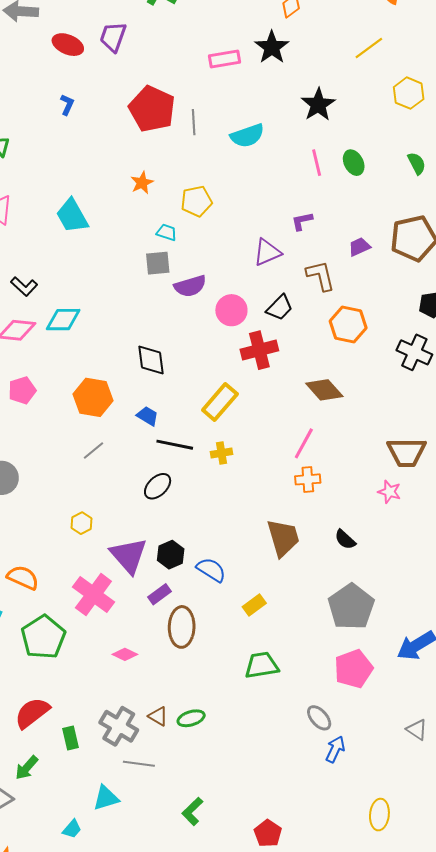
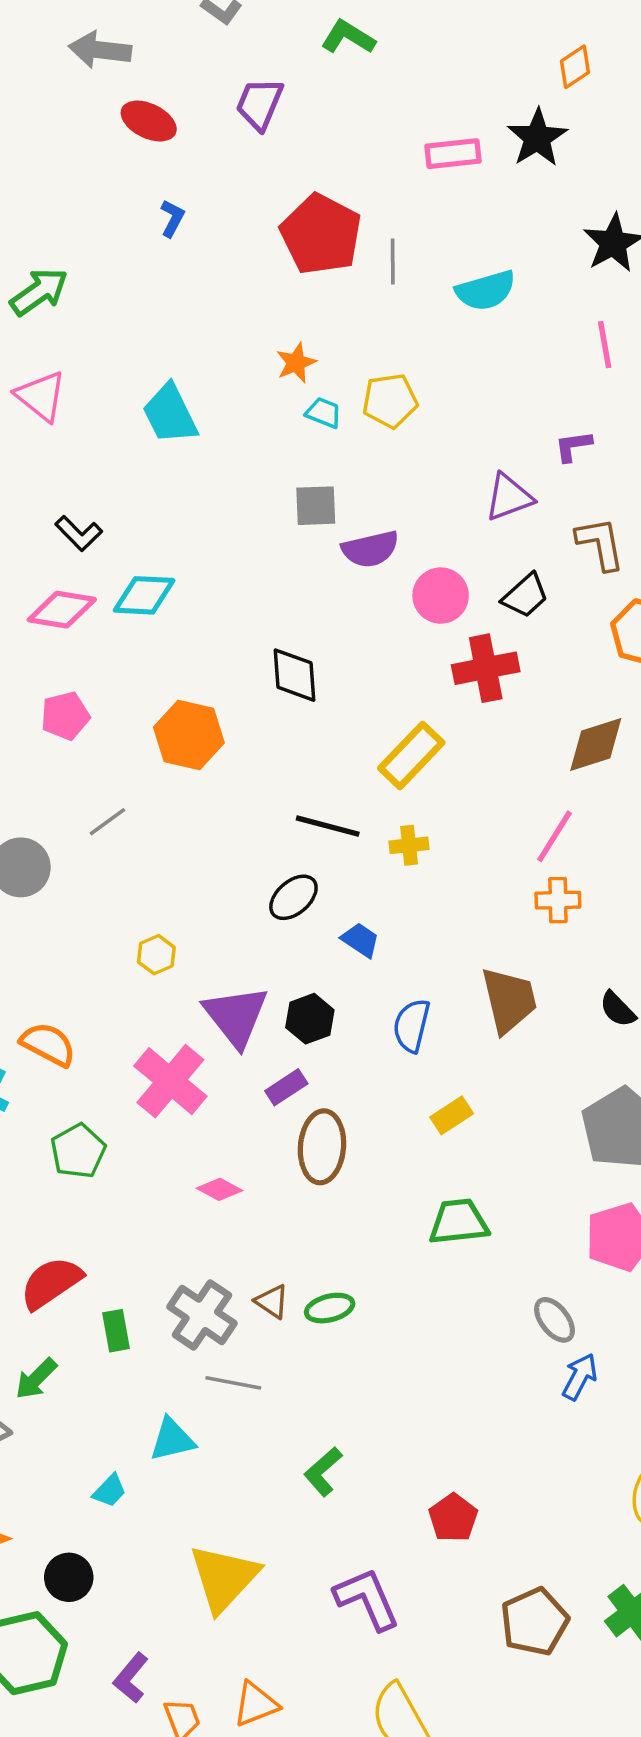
red ellipse: (68, 45) -> (149, 121), moved
cyan trapezoid: (167, 232) -> (324, 413), moved
brown diamond: (324, 390) -> (596, 744), turned -69
blue trapezoid: (147, 416) -> (361, 940), moved
gray line: (94, 450) -> (107, 822), moved
blue semicircle: (211, 570) -> (412, 1025), moved, turned -112
green pentagon: (43, 637) -> (78, 1151), size x0.7

